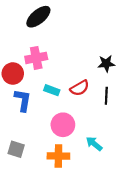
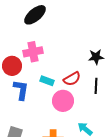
pink circle: (63, 125) -> (63, 101), moved

